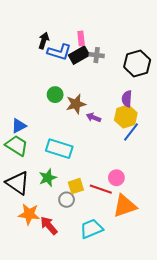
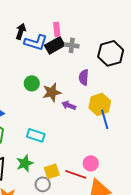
purple semicircle: (127, 99) -> (84, 77), moved
blue line: (131, 132) -> (105, 119), turned -54
cyan rectangle: (59, 149) -> (36, 135), size x0.7

